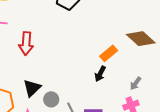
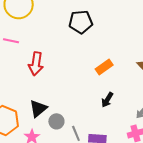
orange rectangle: (109, 53) -> (104, 67), moved

